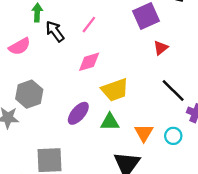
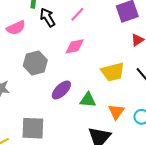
yellow trapezoid: (115, 90) -> (113, 72), moved
gray hexagon: (29, 94) -> (35, 63), moved

